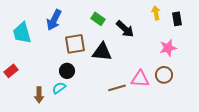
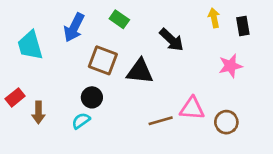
green rectangle: (98, 19) -> (119, 19), moved
brown square: (75, 44) -> (103, 60), turned 30
brown circle: (164, 75) -> (226, 122), moved
brown arrow: (39, 95) -> (38, 113), moved

